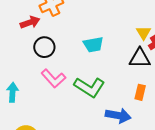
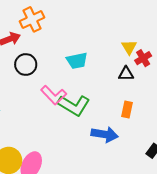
black triangle: (140, 58) -> (126, 74), size x0.7
pink L-shape: (53, 78) -> (54, 95), moved

